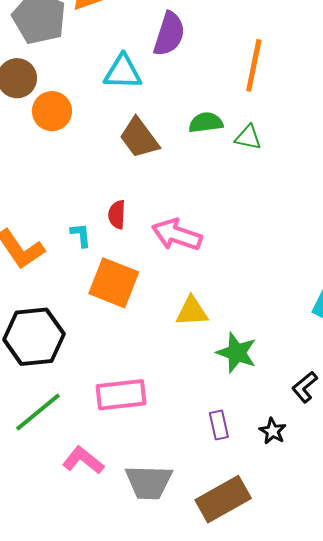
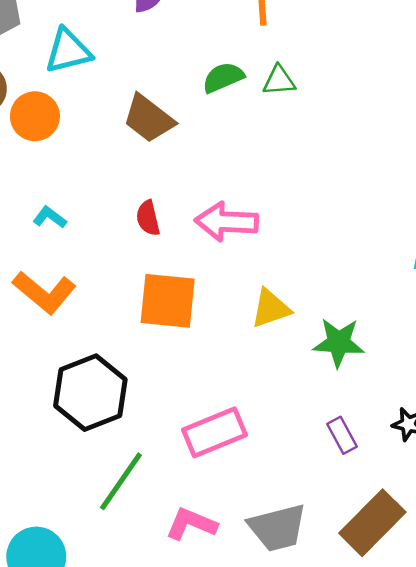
cyan triangle: (123, 72) -> (68, 51), moved
cyan L-shape: (81, 235) -> (50, 217), moved, turned -32

